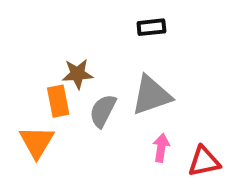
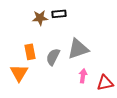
black rectangle: (151, 27) -> (59, 14), moved
brown star: (78, 74) -> (40, 18), moved

